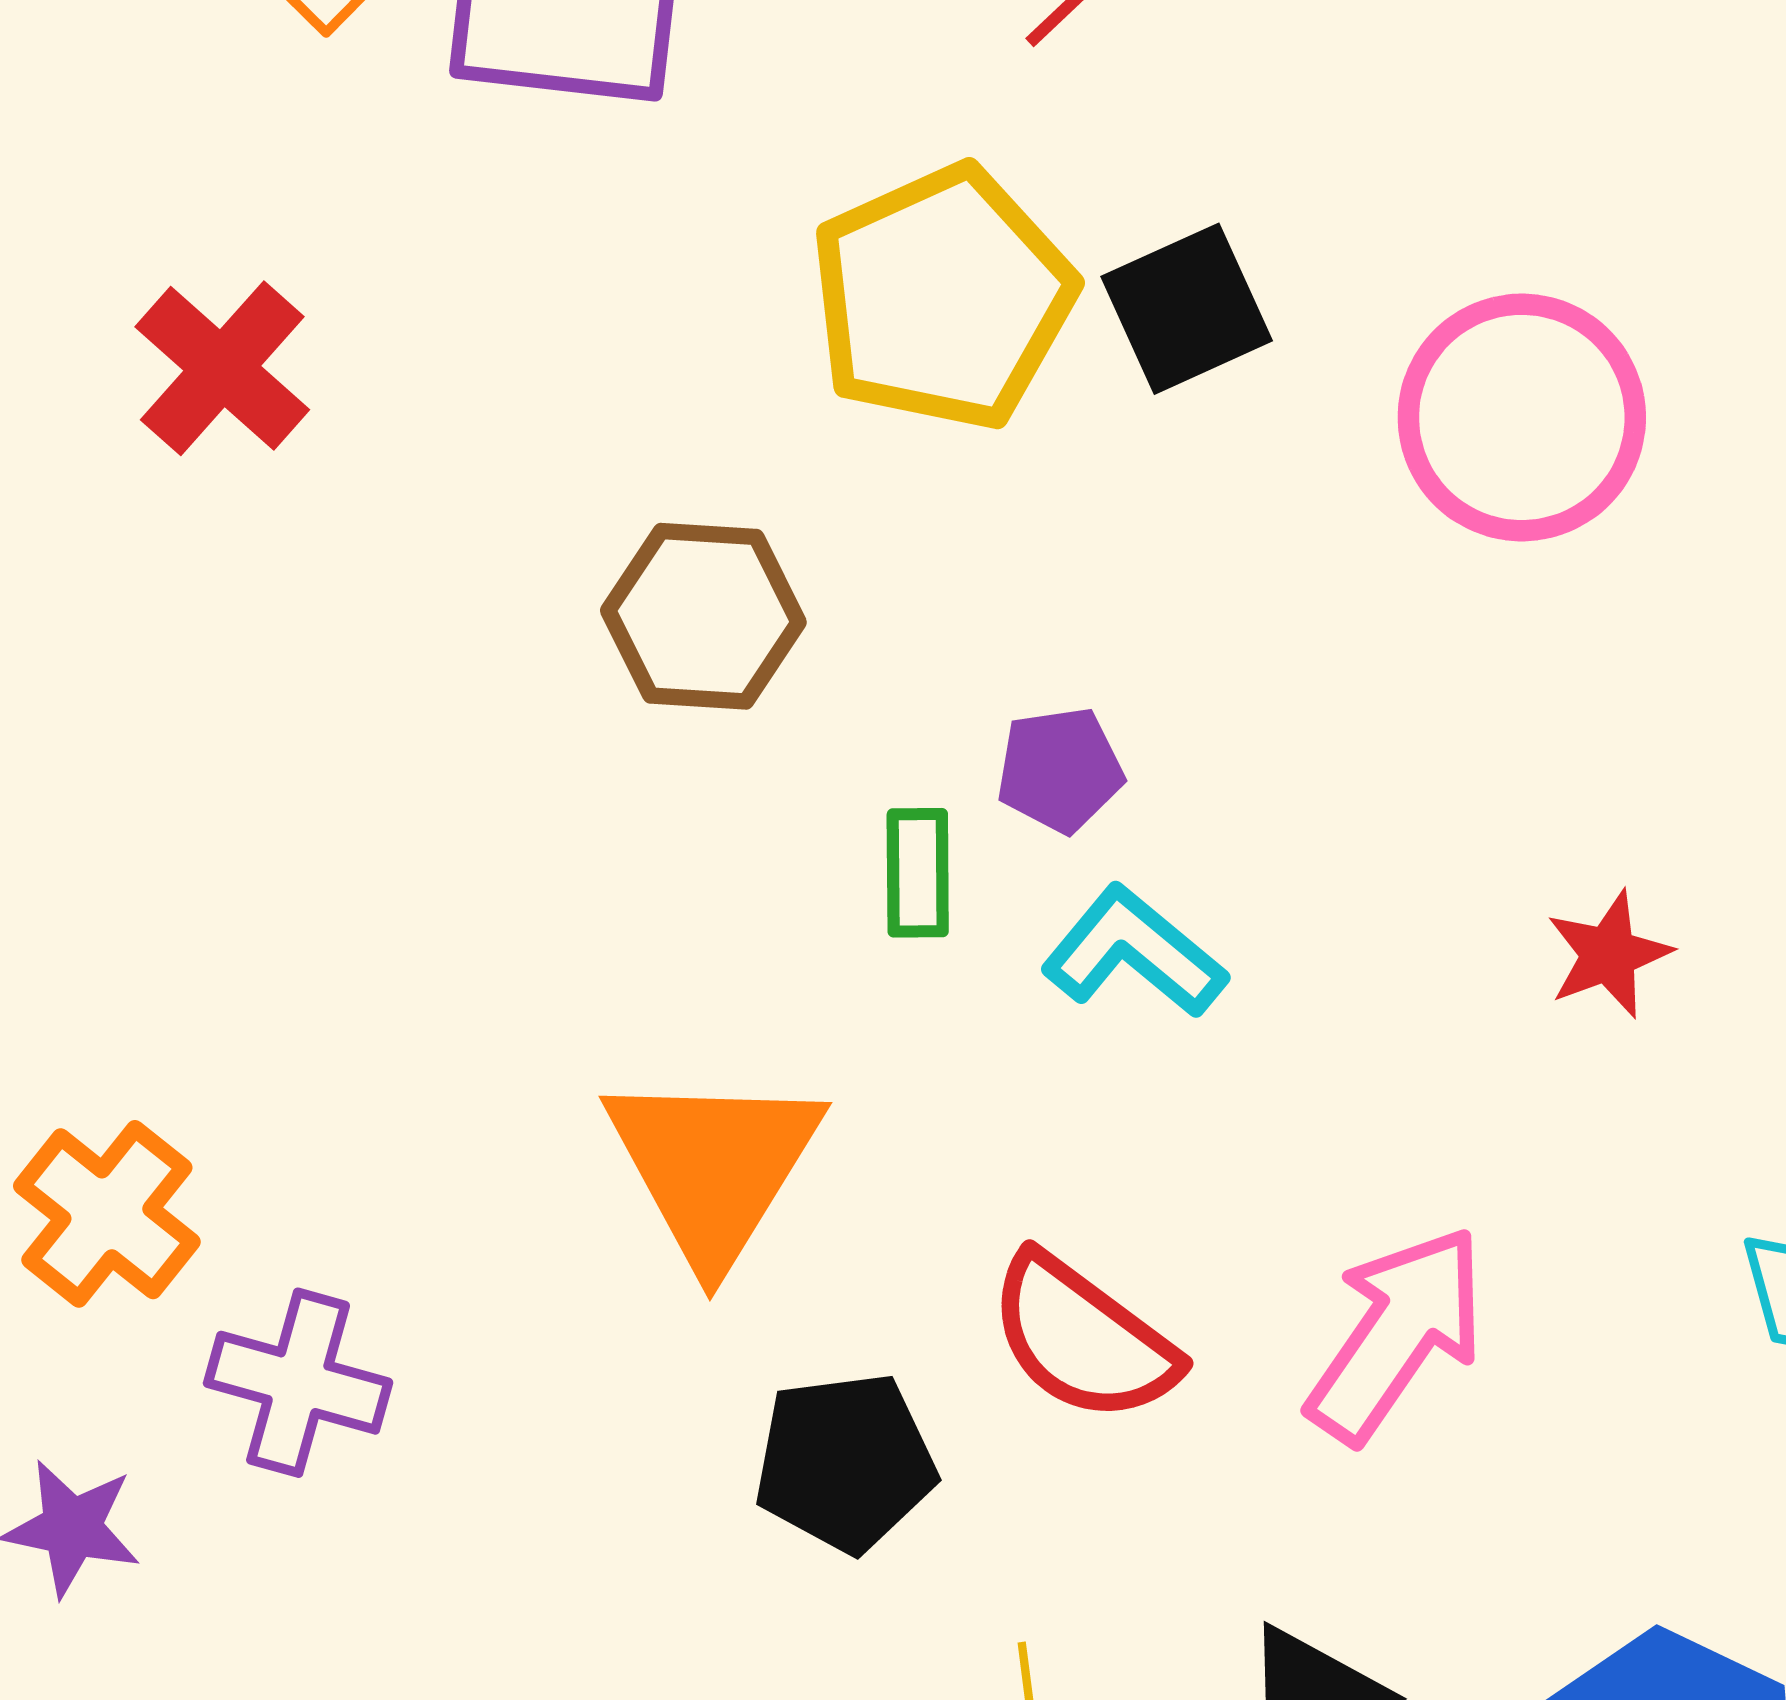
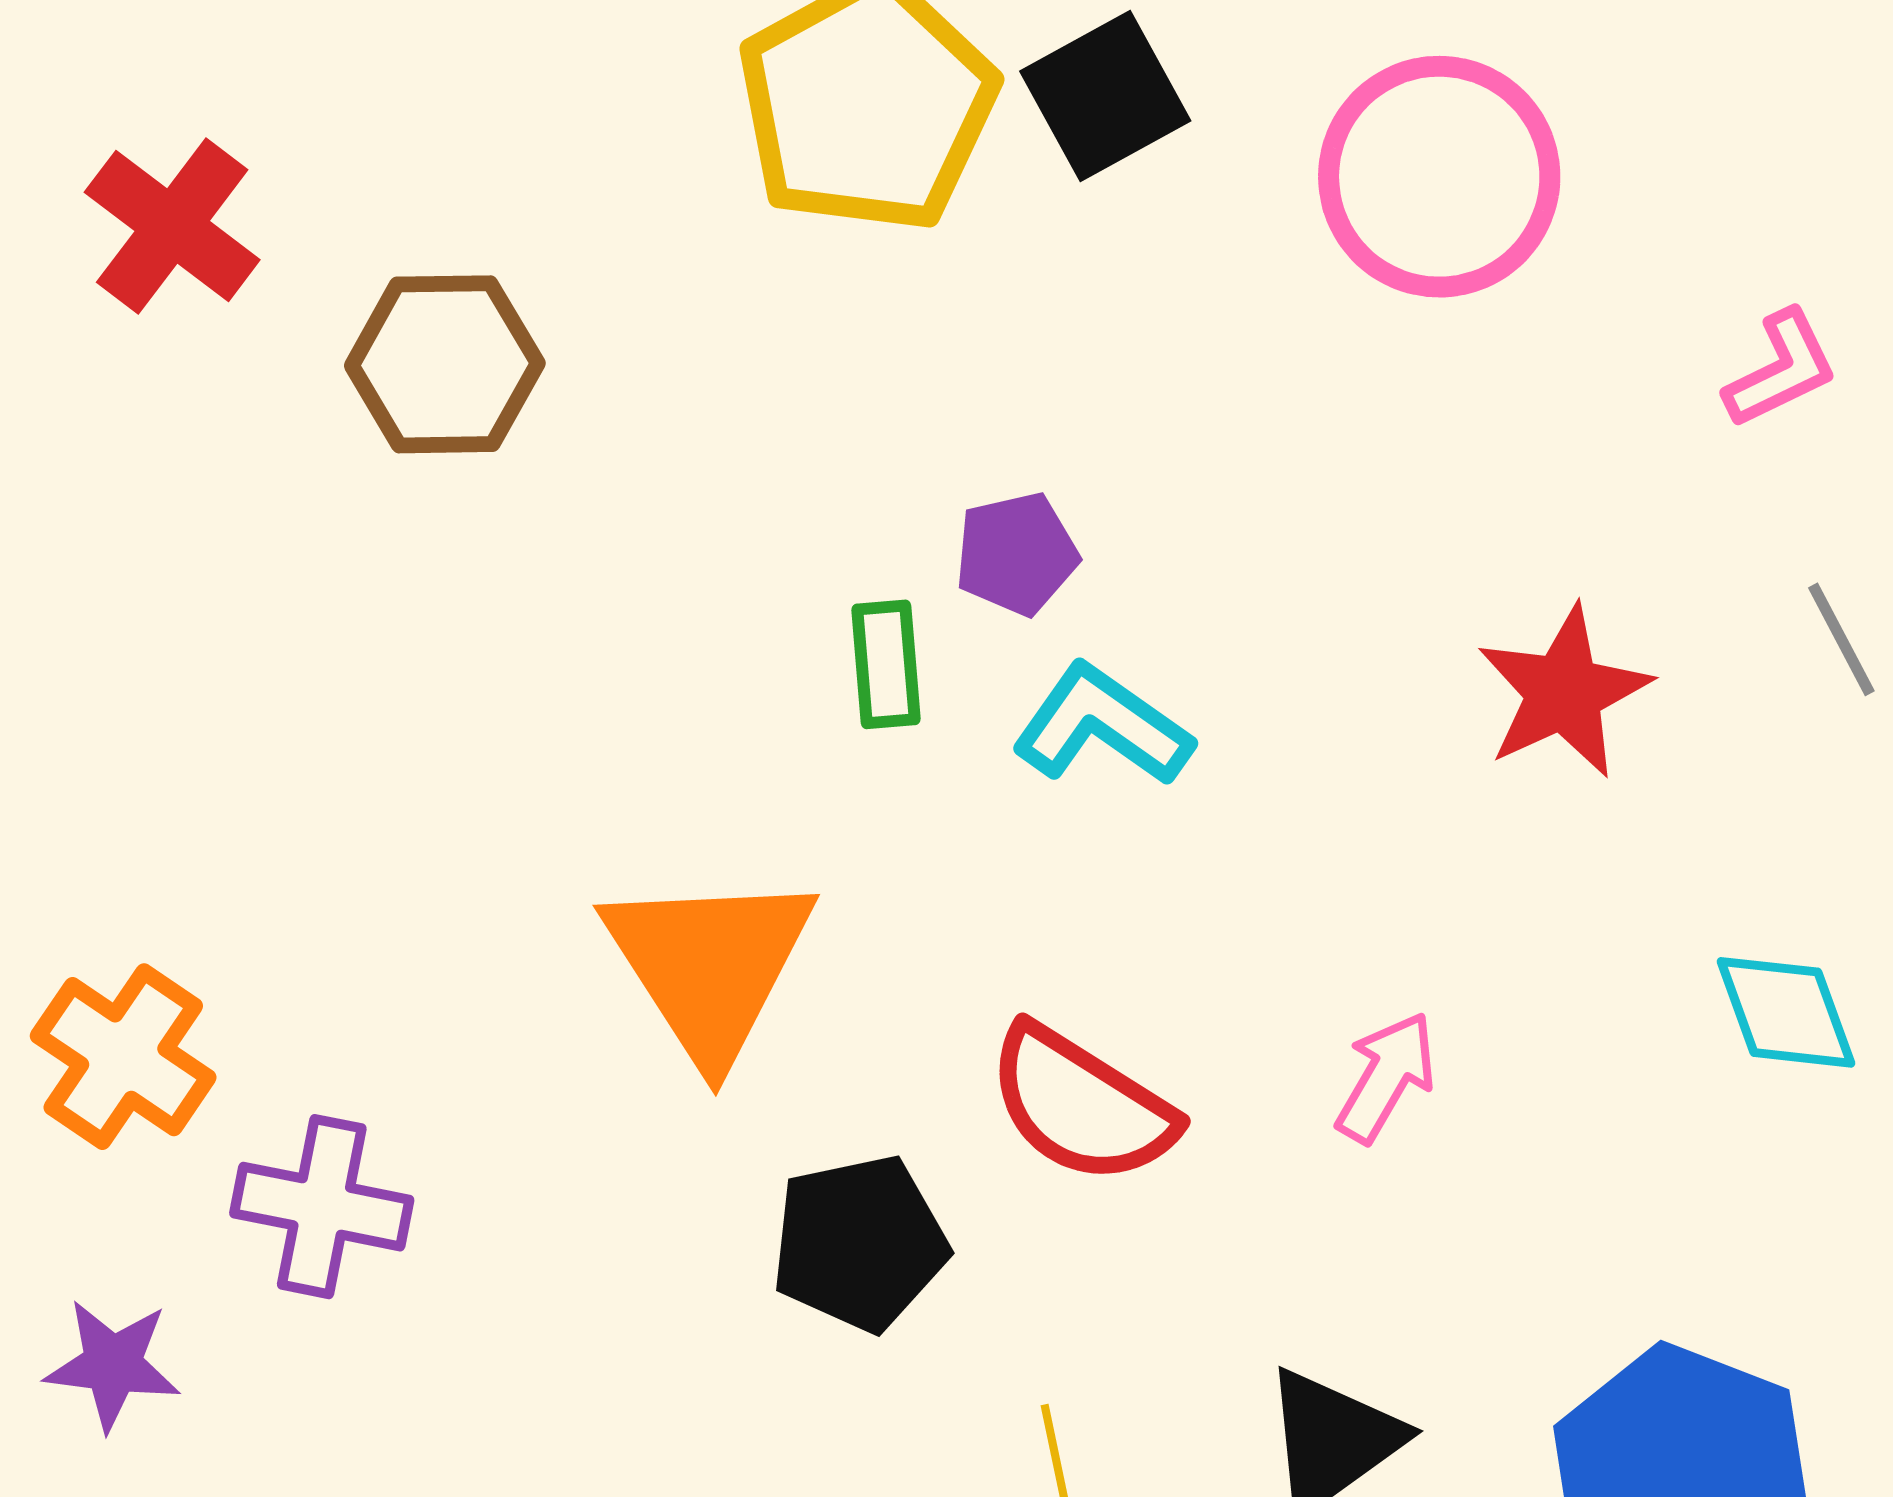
brown hexagon: (703, 616) -> (445, 364), moved
red star: (1609, 954) -> (1564, 692), size x1.4
pink arrow: (1397, 1334) -> (1386, 1077), size x0.6

